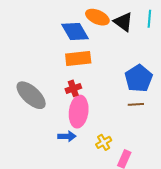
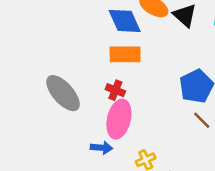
red cross: (73, 88) -> (115, 90), turned 35
brown line: (136, 104) -> (202, 120), moved, turned 42

